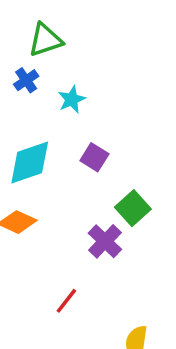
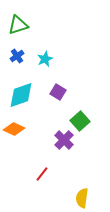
green triangle: (45, 40) -> (18, 25), moved
blue cross: (26, 80) -> (17, 56), moved

